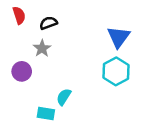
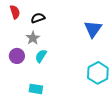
cyan hexagon: (116, 71) -> (98, 73), moved
cyan semicircle: (64, 97) -> (41, 56), moved

